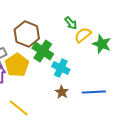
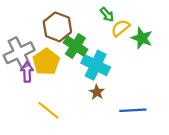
cyan cross: (61, 68) -> (96, 65), size x1.4
blue line: (94, 92) -> (133, 110), moved

